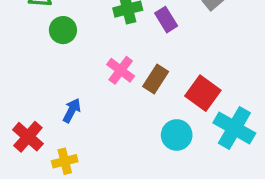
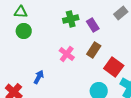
green circle: (63, 30) -> (24, 31), moved
brown rectangle: (156, 79) -> (94, 50), moved

